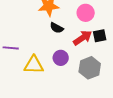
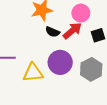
red arrow: (83, 38) -> (72, 31), moved
purple circle: (61, 58) -> (60, 62), size x1.5

